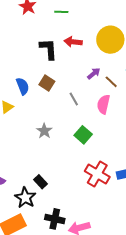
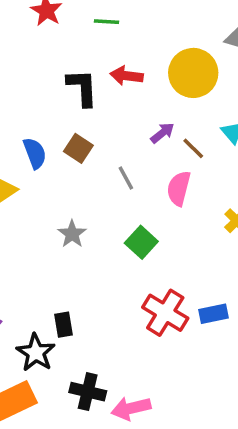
black rectangle: (40, 182) -> (63, 325), turned 32

